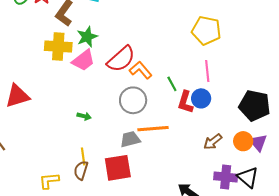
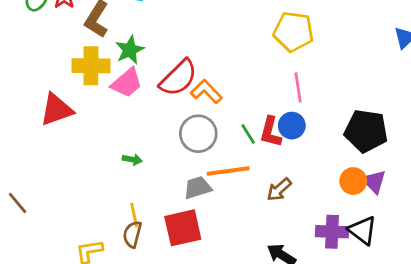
green line: (172, 84) -> (248, 134), moved
red triangle: (17, 96) -> (56, 110), moved
brown arrow: (213, 142) -> (279, 189), moved

